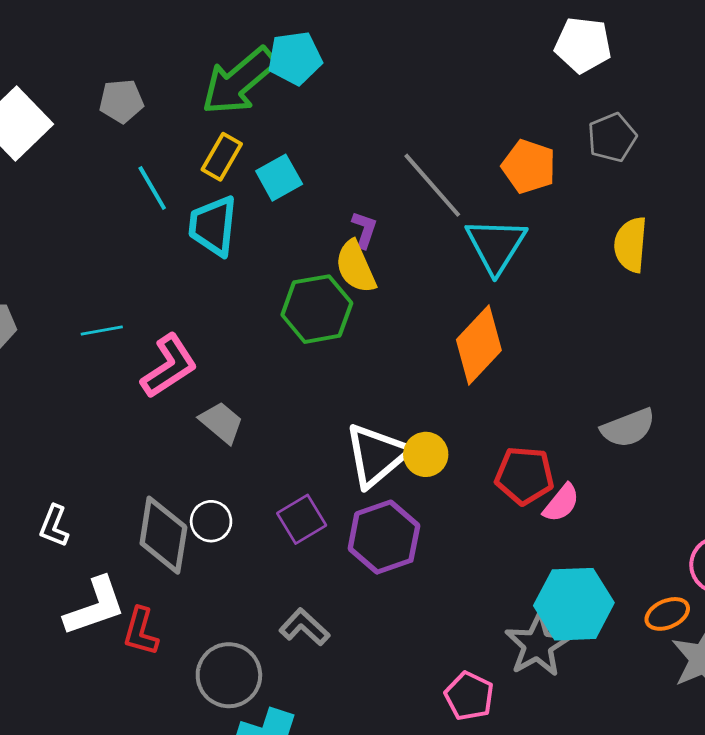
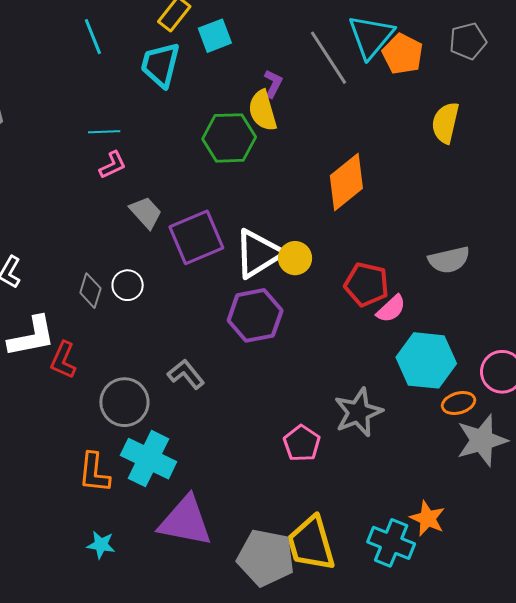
cyan line: (152, 188) -> (93, 37), moved
cyan triangle: (496, 245) -> (371, 36), moved
yellow semicircle: (631, 245) -> (445, 123), moved
cyan line: (102, 330) -> (104, 132), moved
pink L-shape: (169, 366) -> (113, 165), size x0.6
purple square: (302, 519) -> (196, 237), moved, size x1.5
gray diamond: (163, 535) -> (90, 291), size x0.6
cyan hexagon: (574, 604) -> (426, 360), moved

